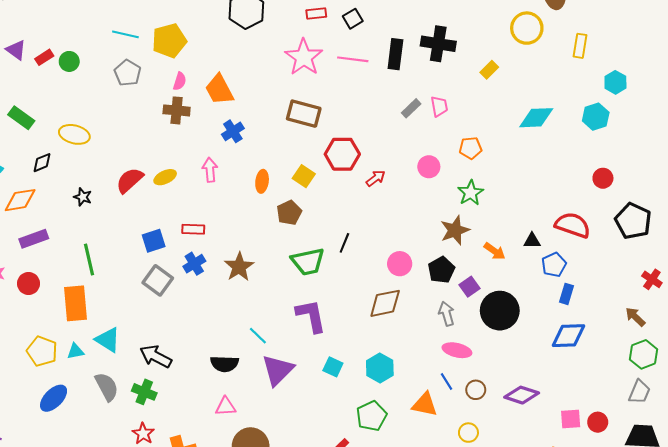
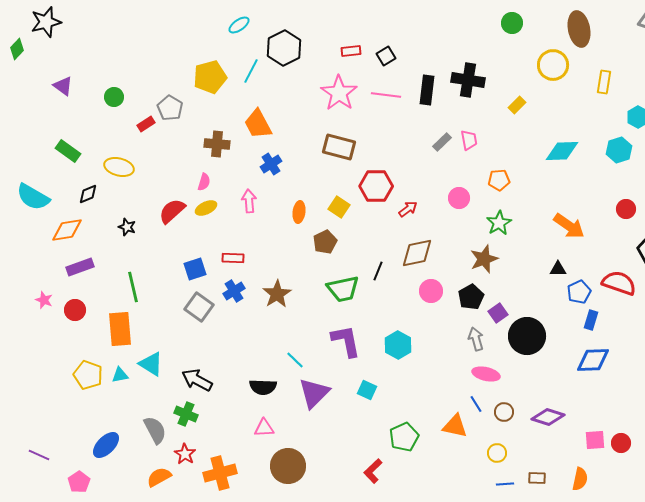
cyan line: (125, 34) -> (251, 71), moved, turned -75
red rectangle: (44, 57) -> (146, 124), moved
pink semicircle: (180, 81) -> (204, 182), moved
red semicircle: (573, 225) -> (619, 283), moved
orange arrow: (495, 251) -> (569, 226), moved, size x1.5
brown diamond: (385, 303) -> (417, 253), moved
cyan hexagon: (380, 368) -> (398, 345), moved
gray semicircle: (107, 387) -> (155, 430), moved
blue ellipse: (54, 398) -> (106, 445), moved

